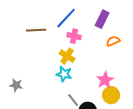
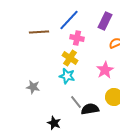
pink star: (105, 80) -> (105, 70), moved
gray star: (16, 85) -> (33, 87), moved

